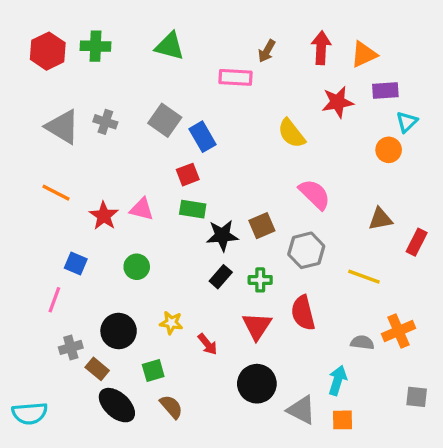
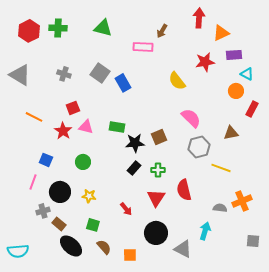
red arrow: (321, 48) -> (199, 18), moved
cyan triangle: (407, 122) -> (247, 74), turned -48
gray triangle: (63, 127) -> (20, 75), moved
red square: (188, 175) -> (73, 108), moved
red rectangle: (417, 242) -> (252, 109), moved
gray hexagon: (306, 250) -> (199, 147), moved
yellow star: (171, 323) -> (89, 196), moved
black circle: (119, 331) -> (60, 192), moved
green square: (153, 371) -> (93, 225), turned 32
orange square: (343, 420) -> (130, 255), moved

